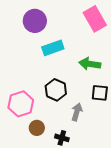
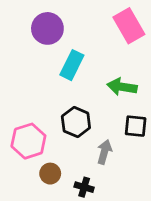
cyan rectangle: (53, 48) -> (72, 65), turned -45

